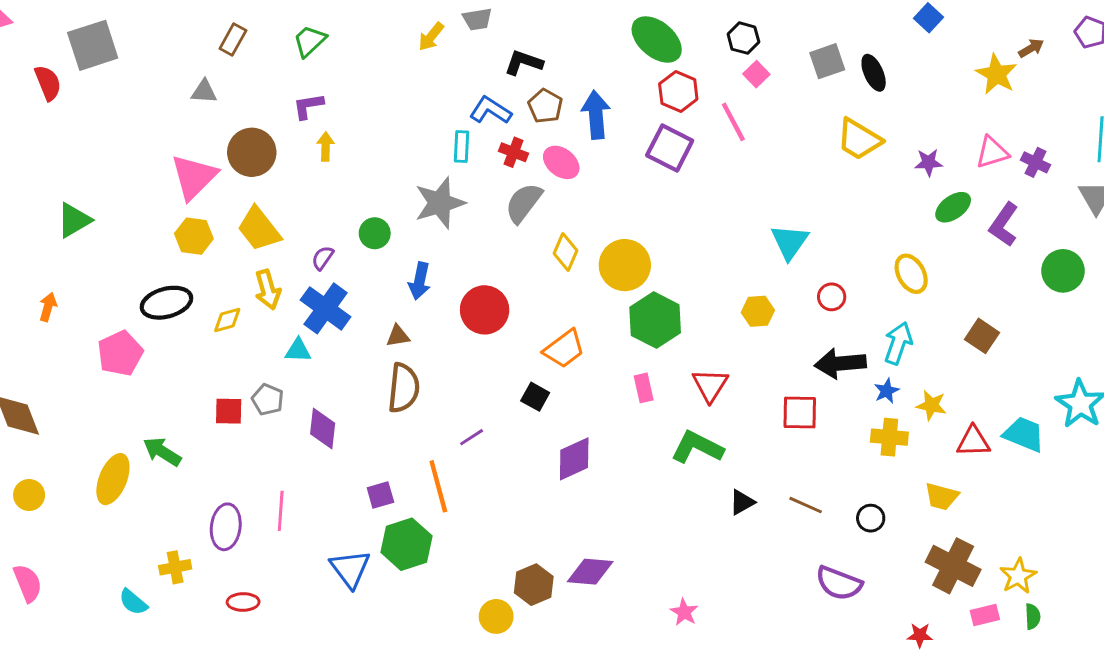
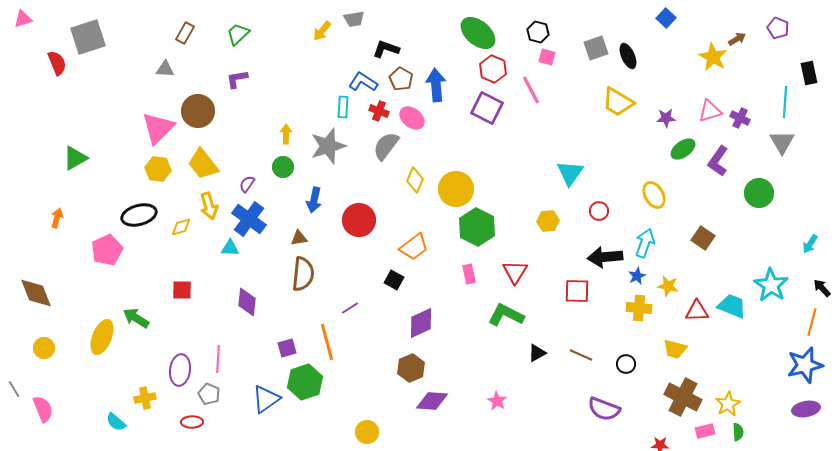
pink square: (756, 74) -> (547, 57), turned -30
yellow arrow: (326, 146) -> (286, 134), moved
gray pentagon: (268, 400) -> (209, 394), moved
blue triangle: (350, 569) -> (266, 399), turned 32
brown hexagon: (534, 585) -> (411, 368), moved
pink star: (684, 612) -> (497, 401), moved

